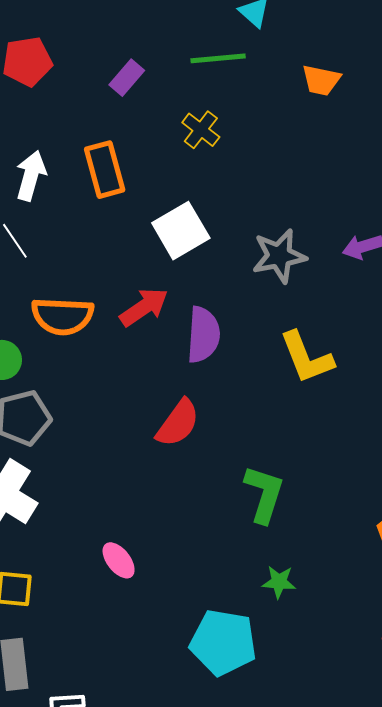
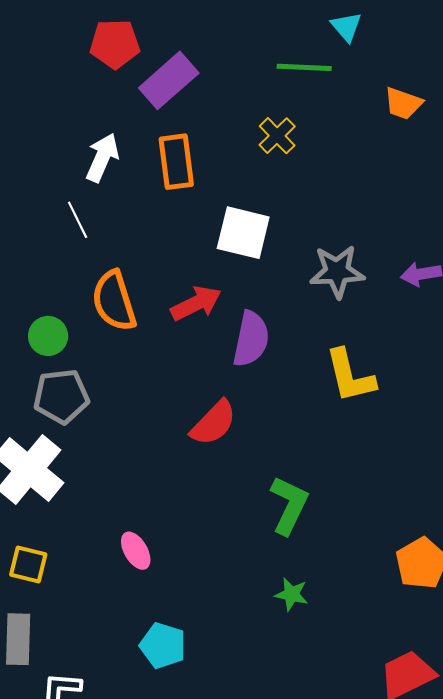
purple rectangle: (127, 78) -> (169, 80), moved, size x1.6
white square: (181, 231) -> (243, 233), turned 36
orange semicircle: (62, 316) -> (114, 301), turned 62
cyan pentagon: (223, 642) -> (163, 646), moved, size x0.7

